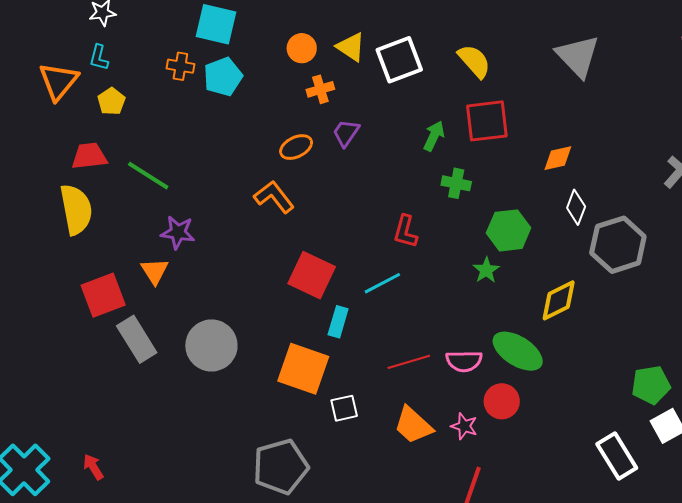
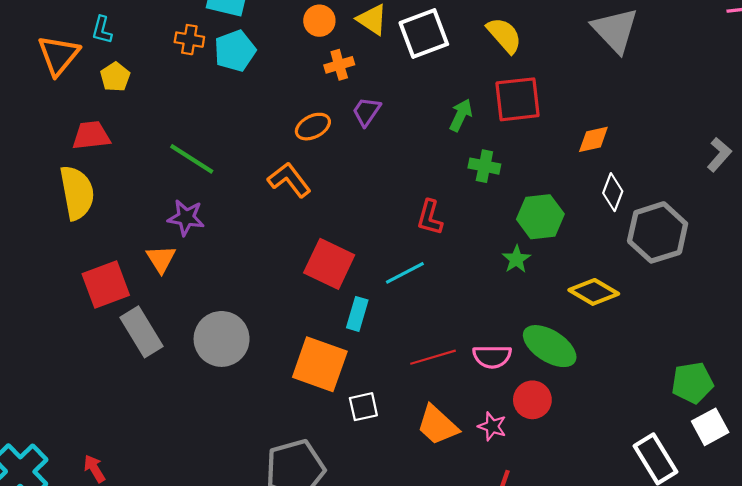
green line: (148, 176) -> (192, 159), moved
yellow diamond: (559, 300) -> (594, 292), turned 57

